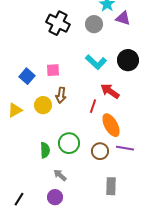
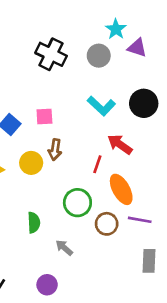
green circle: (69, 143) -> (77, 203), moved
gray arrow: (60, 175) -> (64, 248), moved
gray rectangle: (111, 186) -> (149, 261), moved

